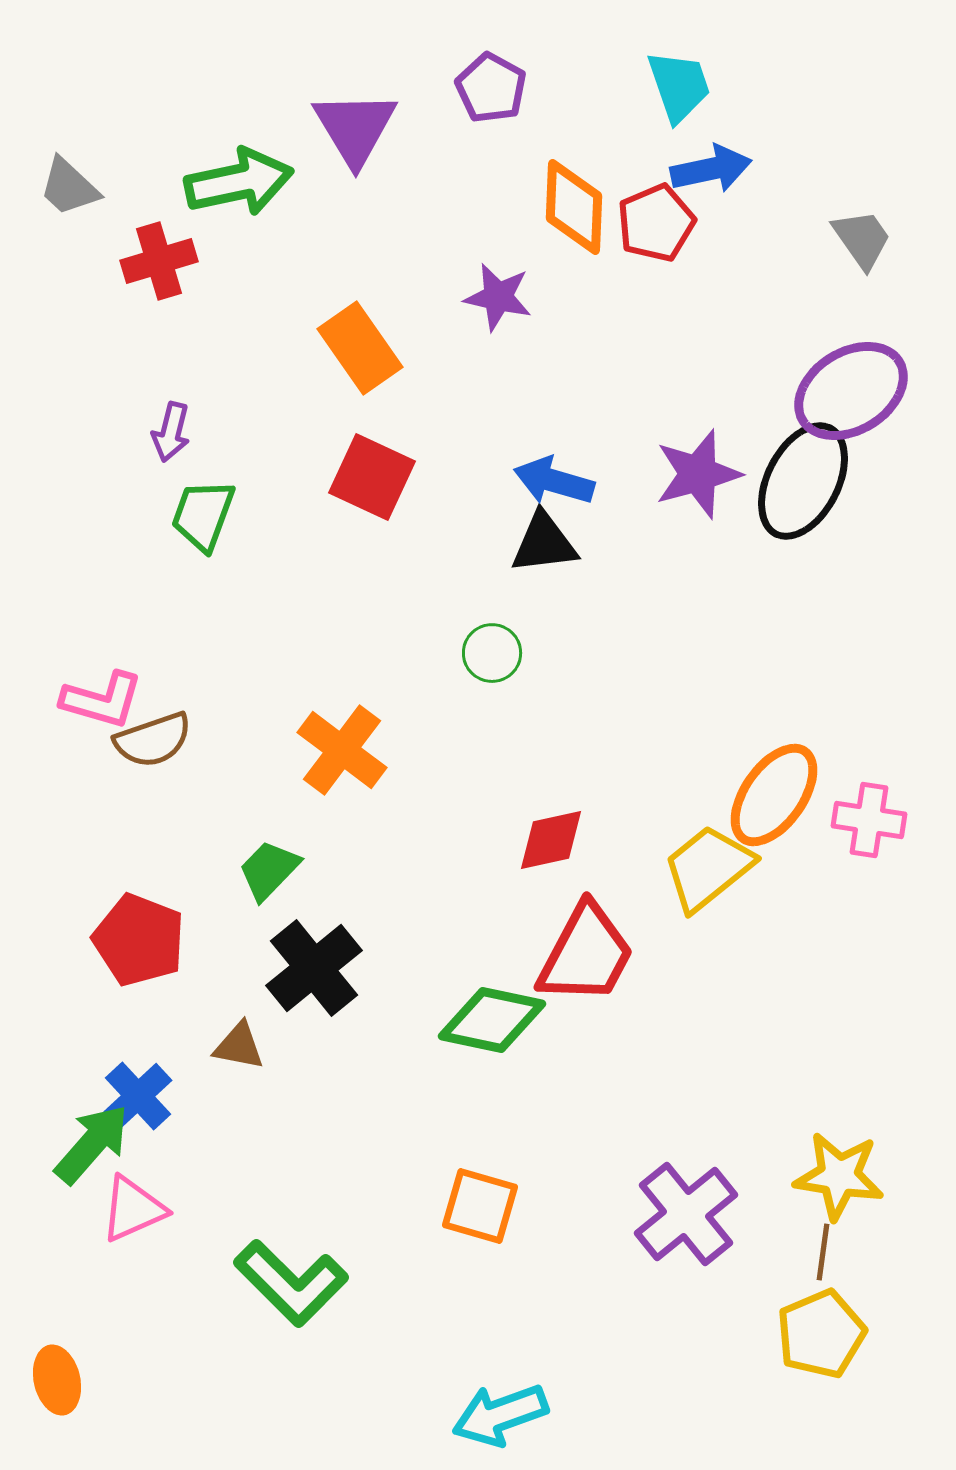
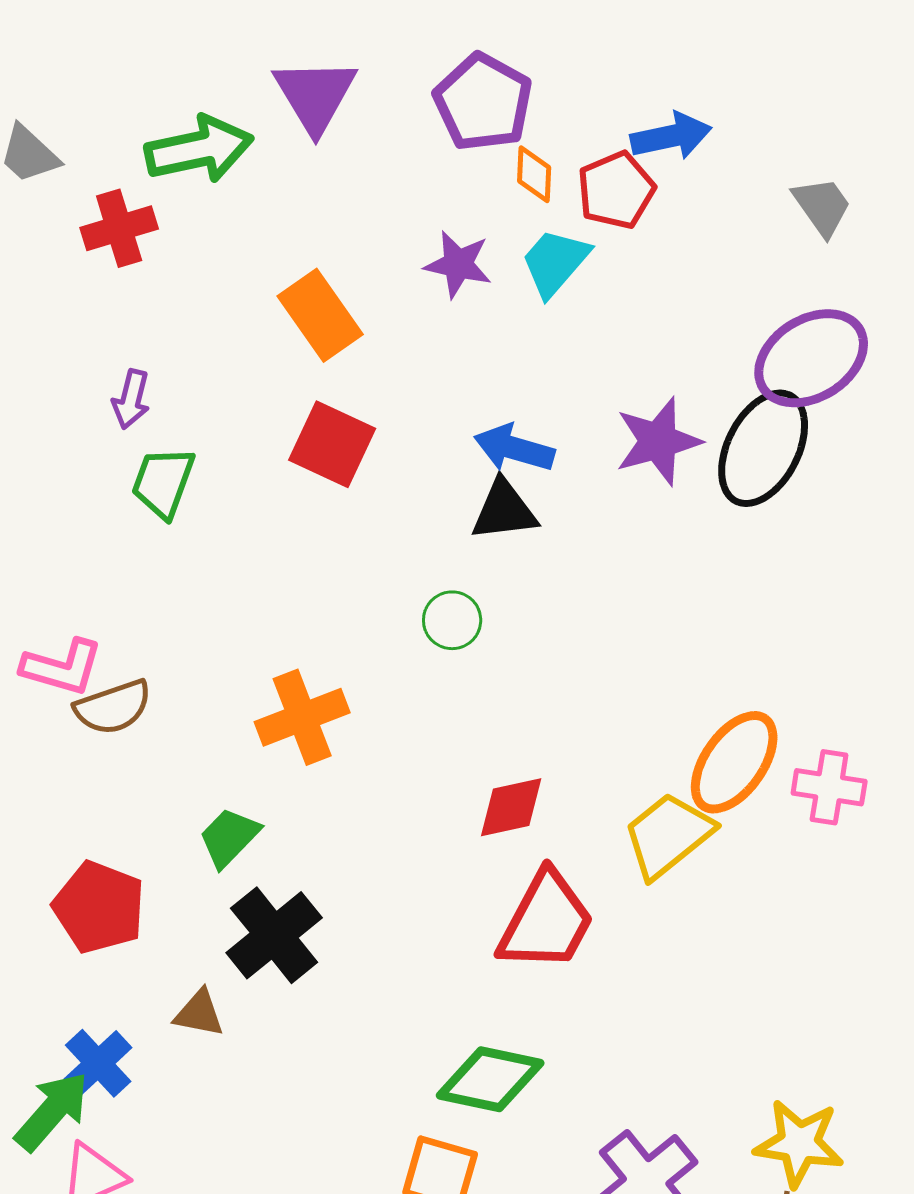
cyan trapezoid: (679, 86) -> (555, 262), moved, turned -120
purple pentagon: (491, 88) -> (483, 102), moved, size x1.4
orange diamond: (574, 207) -> (534, 174), size x0.6
orange cross: (342, 750) -> (302, 717), turned 32
green diamond: (492, 1020) -> (490, 1079), moved

